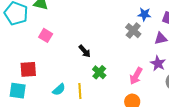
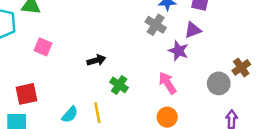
black arrow: (85, 51) -> (96, 60), turned -56
purple star: (158, 63) -> (178, 51), moved
pink arrow: (136, 76) -> (167, 83), turned 126

